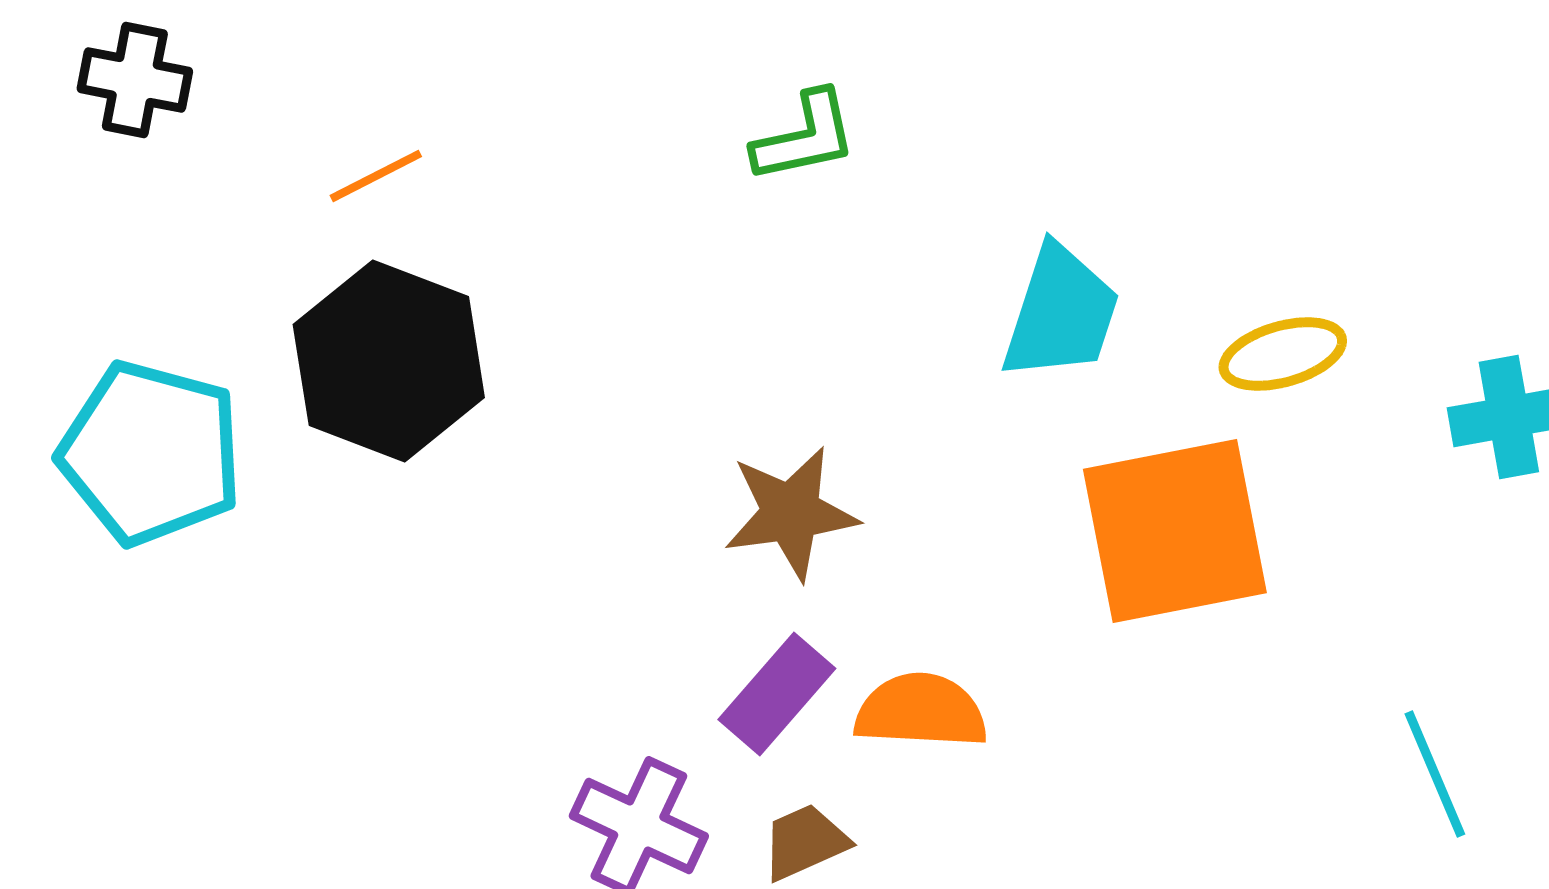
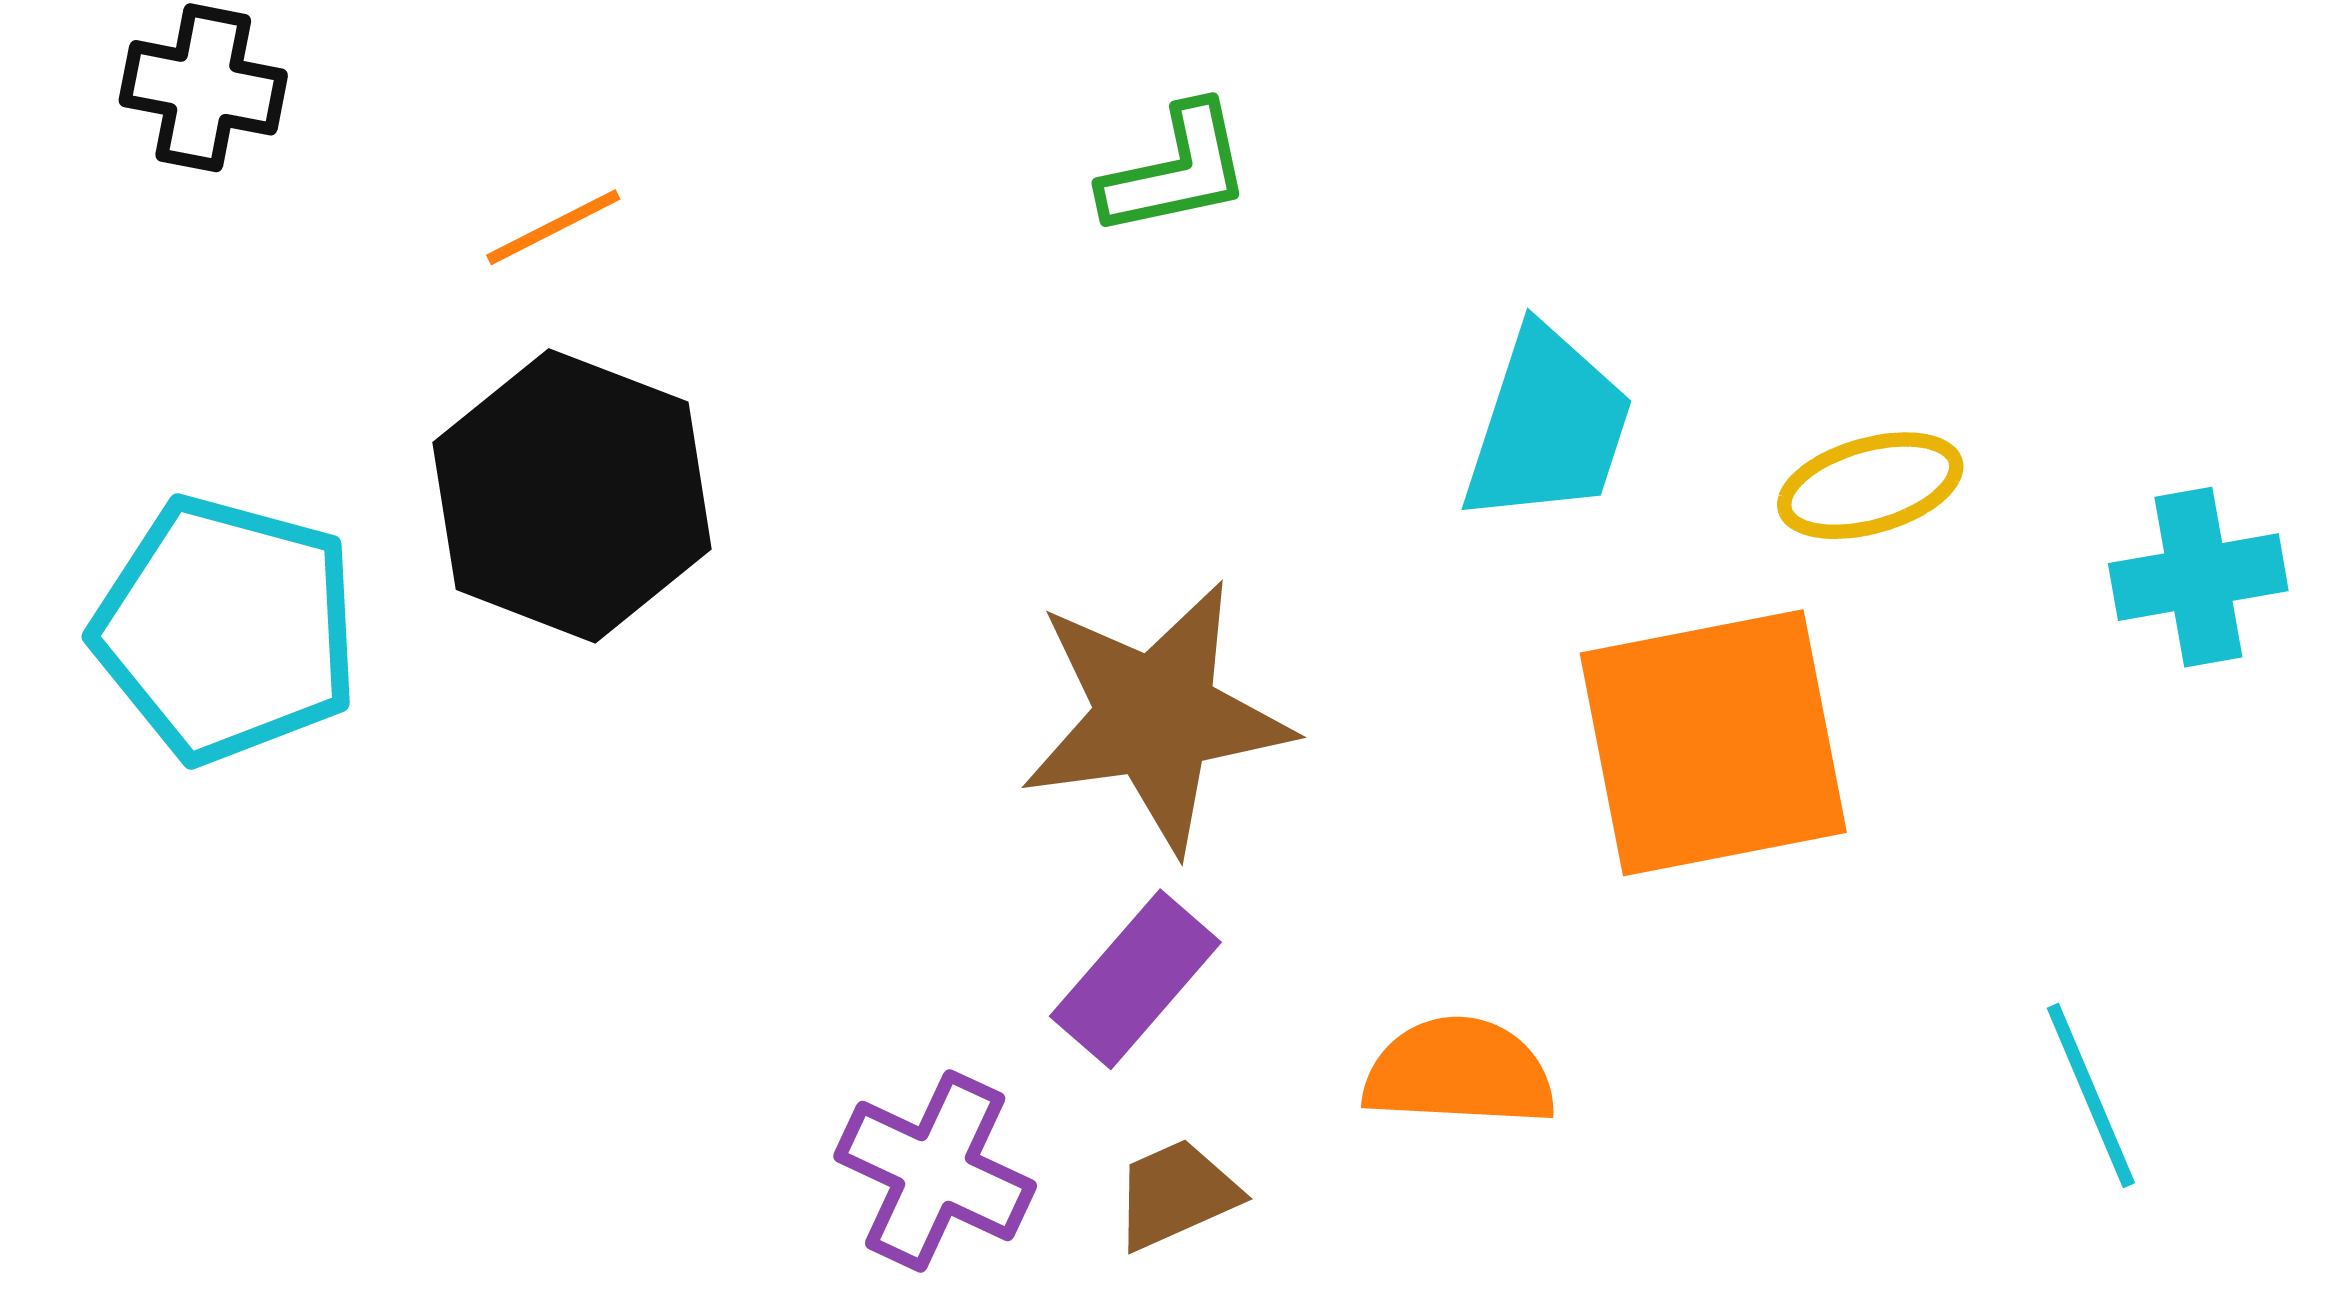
brown star: (791, 513) -> (1156, 717), size x1.4
orange semicircle: (921, 711) -> (1459, 1072), moved

